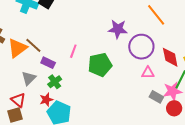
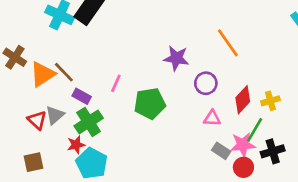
purple circle: (141, 47) -> (206, 83), size x0.7
red diamond: (170, 57) -> (243, 100), turned 50
green cross: (55, 82) -> (89, 122), size x1.5
red triangle: (18, 100) -> (37, 120), moved

